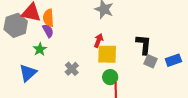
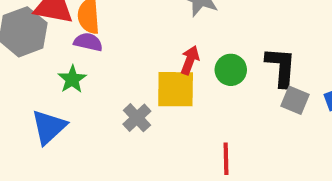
purple semicircle: (48, 31) -> (88, 42), turned -48
yellow square: (107, 54) -> (176, 89), moved
green circle: (110, 77) -> (231, 70), moved

